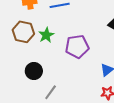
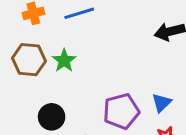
purple pentagon: (77, 47) -> (121, 111), moved

